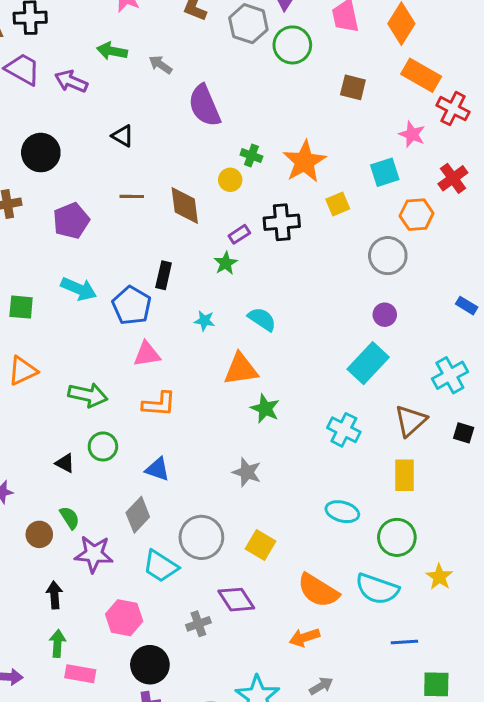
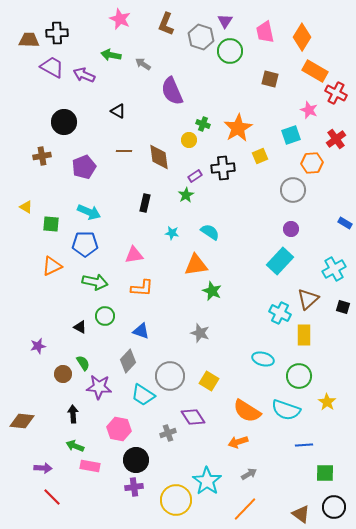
blue pentagon: (132, 306) -> (85, 244), moved, turned -30
cyan cross: (344, 430) -> (280, 313), moved
green arrow: (57, 643) -> (75, 446), turned -72

